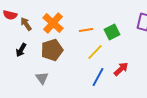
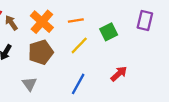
orange line: (86, 30) -> (76, 21), moved
yellow line: (95, 52) -> (79, 45), moved
blue line: (98, 77) -> (78, 84), moved

